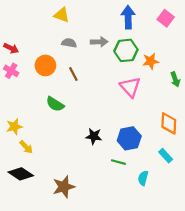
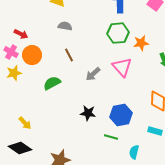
gray arrow: (99, 42) -> (93, 74), moved, turned 140
red arrow: (11, 48) -> (21, 34), moved
orange circle: (45, 65) -> (32, 55), moved
green semicircle: (55, 104) -> (52, 83), turned 120
yellow star: (14, 127) -> (14, 73), moved
cyan rectangle: (166, 156) -> (155, 131), turned -32

